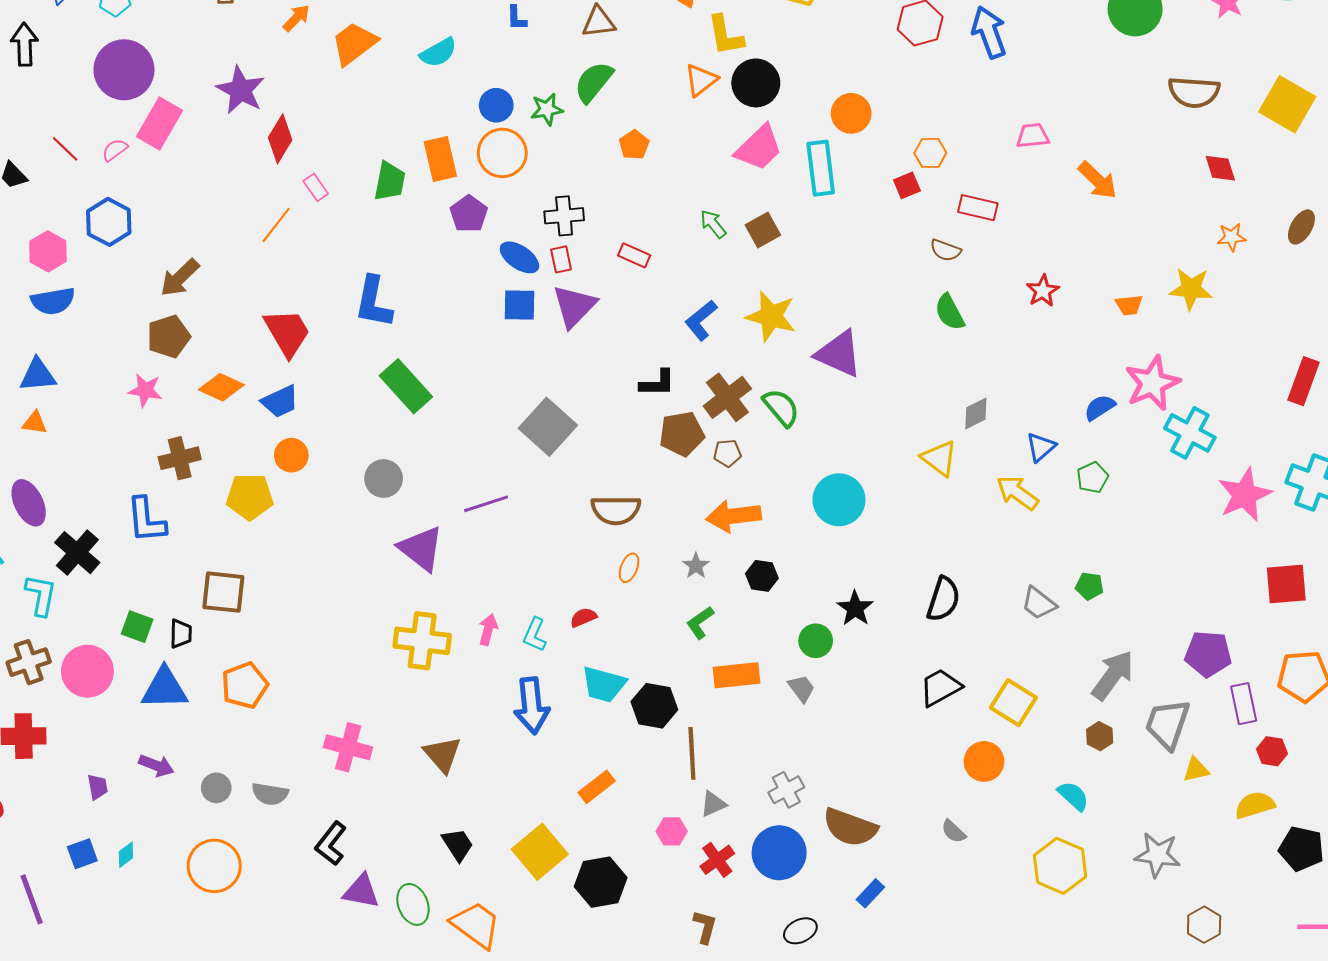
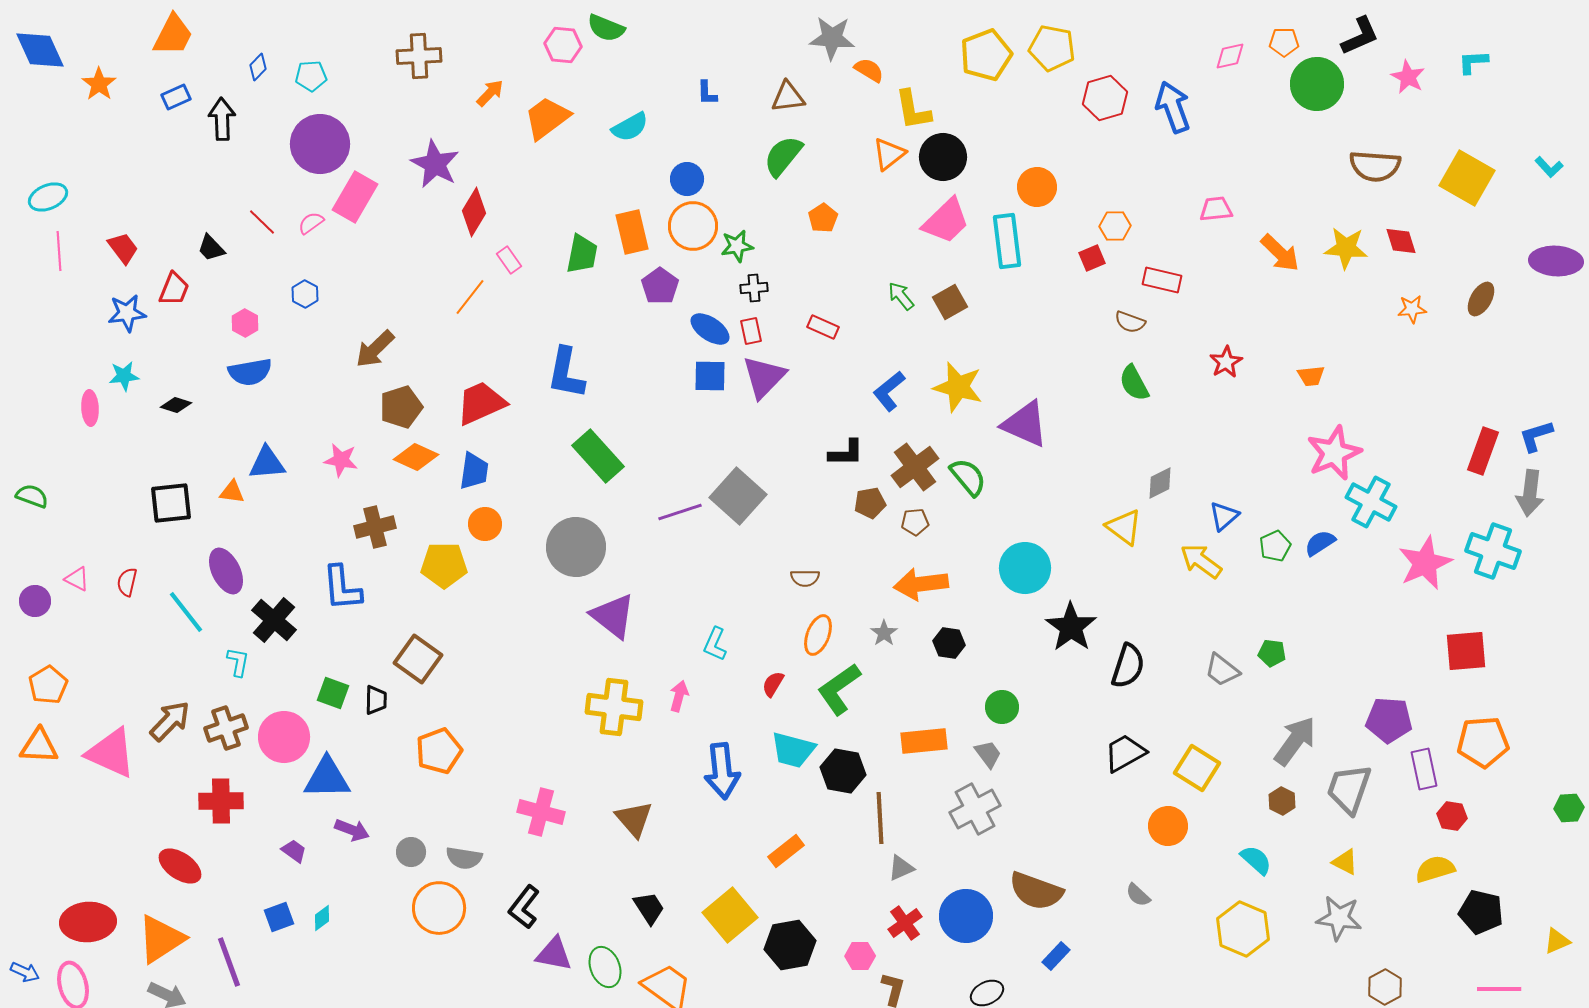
green star: (547, 109) -> (737, 246), moved
black cross: (564, 216) -> (754, 288), size x0.7
blue hexagon: (109, 222) -> (305, 294), size x0.6
pink hexagon: (48, 251) -> (245, 323), size x0.7
yellow star: (1191, 289) -> (1346, 248), moved
red trapezoid: (287, 332) -> (481, 403), turned -84
brown pentagon: (169, 337) -> (401, 407), moved
blue triangle: (38, 375) -> (267, 463), moved
blue trapezoid: (280, 401) -> (474, 471), turned -57
blue semicircle: (1100, 407) -> (1320, 543), moved
brown pentagon: (682, 434) -> (870, 503), size x0.7
gray circle: (384, 478) -> (576, 547), size x1.6
purple line: (486, 504) -> (680, 512), moved
brown semicircle: (616, 510) -> (805, 578), size x0.6
orange ellipse: (629, 568) -> (818, 635), size x1.4
brown square: (223, 592) -> (418, 659), turned 30
cyan L-shape: (41, 595) -> (238, 662), size x0.7
black star: (855, 608) -> (1071, 627), moved, size x1.4
red semicircle: (583, 617) -> (773, 684), turned -36
green L-shape: (700, 623) -> (839, 689), moved, size x1.6
cyan L-shape: (535, 635) -> (715, 644), moved
blue triangle: (165, 688) -> (327, 778), moved
yellow triangle: (1196, 770) -> (1345, 862), moved, turned 40
purple trapezoid: (98, 787) -> (294, 851), turned -44
gray cross: (786, 790) -> (975, 809), moved, size x1.4
pink hexagon: (672, 831) -> (860, 956), moved
orange circle: (214, 866) -> (439, 908), moved

